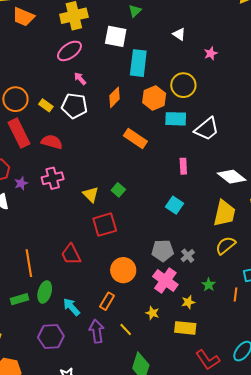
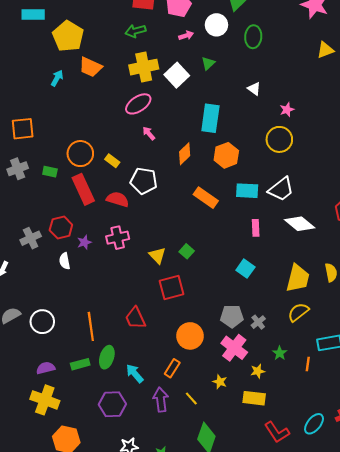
white square: (116, 36) -> (177, 75), moved, turned 35
yellow circle: (183, 85) -> (279, 139), moved
white pentagon: (74, 106) -> (144, 181), moved
cyan rectangle: (176, 119) -> (247, 191), moved
white diamond: (232, 177) -> (300, 224), moved

